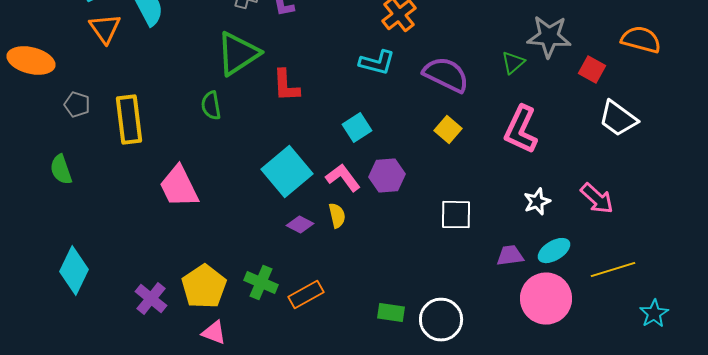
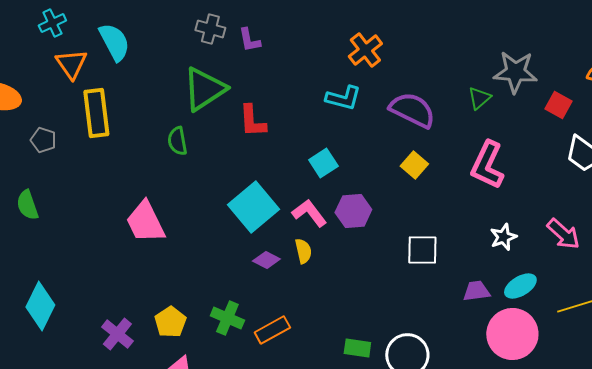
yellow rectangle: (129, 120) -> (96, 113), moved
yellow pentagon: (204, 287) -> (170, 322), size x0.7

